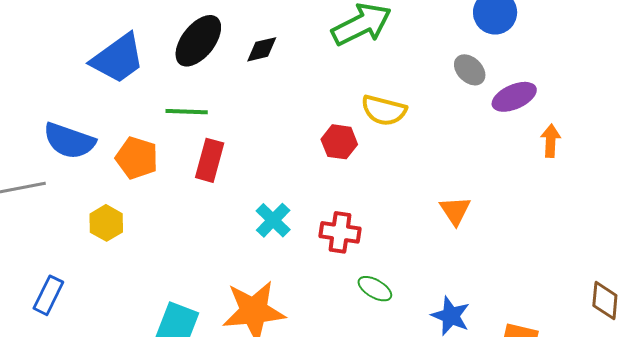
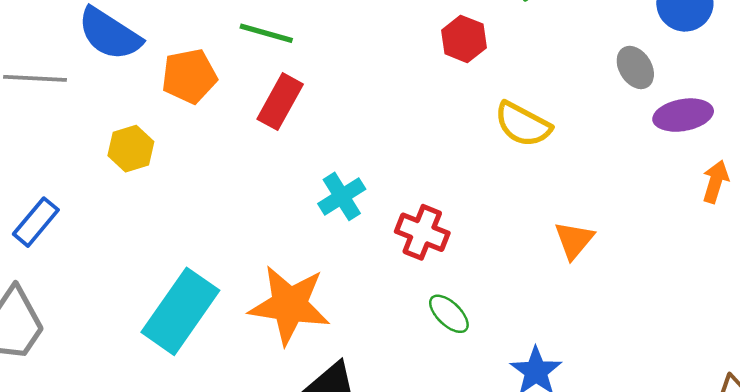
yellow semicircle: (384, 110) -> (523, 124), moved
red hexagon: (339, 142) -> (464, 39), moved
orange pentagon: (137, 158) -> (189, 76), turned 30

